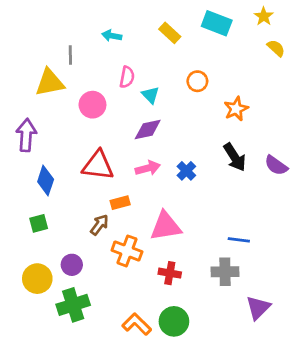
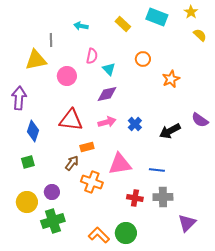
black arrow: (235, 157) -> (170, 131), moved, turned 95
blue line: (239, 240) -> (157, 170), moved
red cross: (170, 273) -> (135, 198), moved

